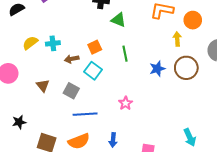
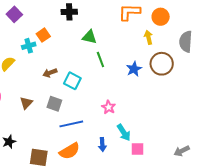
green triangle: (118, 20) -> (89, 37), moved
cyan cross: (53, 43) -> (29, 46), moved
orange square: (95, 47) -> (43, 35), moved
brown triangle: (43, 86) -> (26, 103), turned 32
cyan arrow: (190, 137) -> (124, 133), moved

